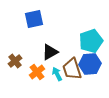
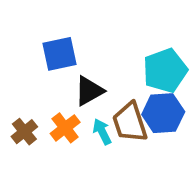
blue square: (34, 19) -> (60, 54), moved
brown cross: (15, 61) -> (24, 132), moved

